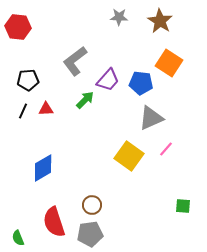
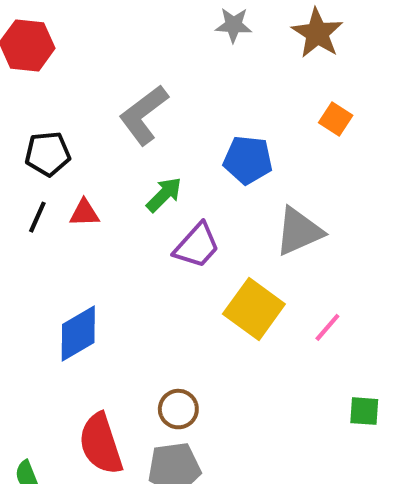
orange square: (169, 63) -> (336, 119), size x0.6
purple trapezoid: (108, 80) -> (197, 246), moved
blue pentagon: (141, 83) -> (248, 160), moved
pink line: (166, 149) -> (327, 327), moved

